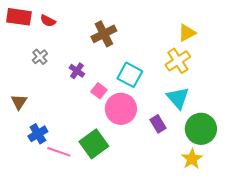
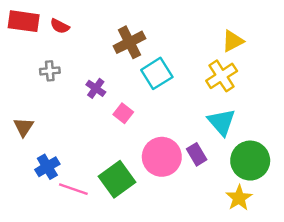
gray cross: (40, 57) -> (50, 71), turned 35
cyan square: (130, 75) -> (157, 73), moved, turned 30
pink circle: (121, 109) -> (162, 157), moved

